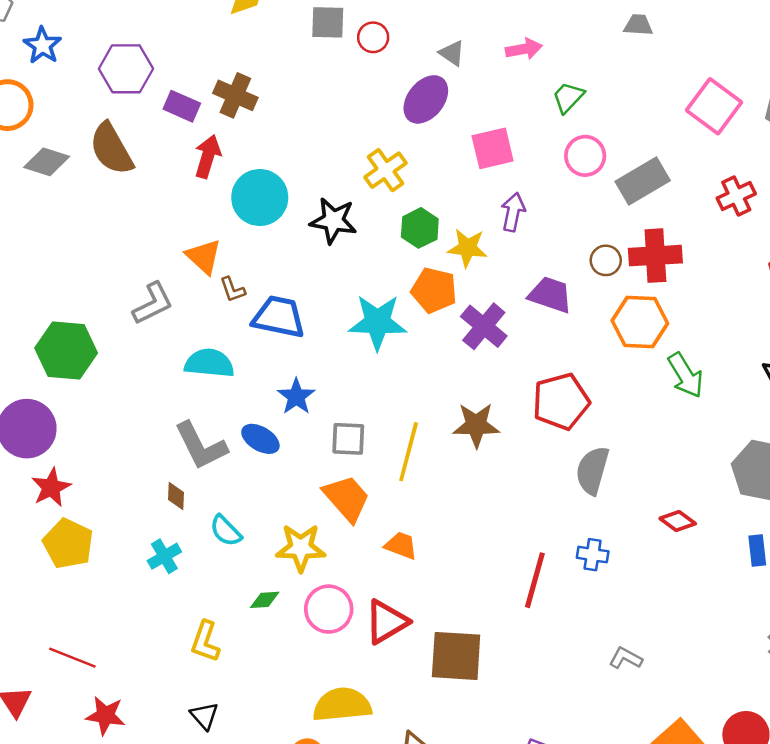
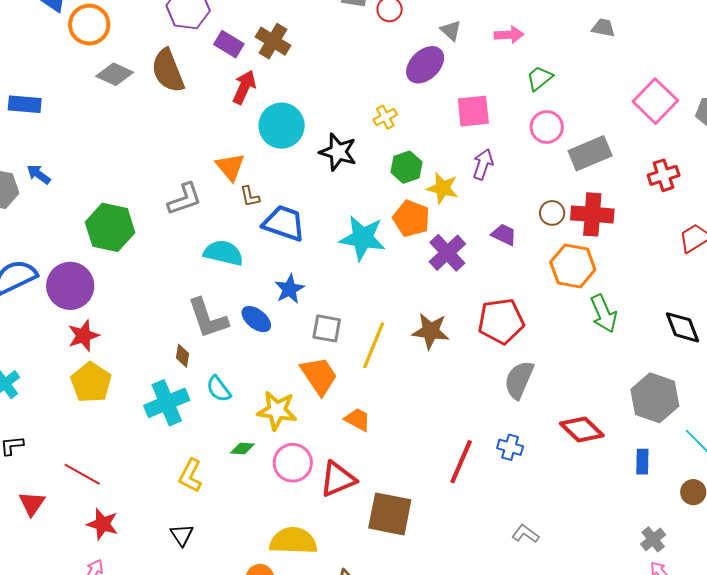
yellow cross: (386, 170) -> (385, 117), size x0.7
purple trapezoid: (550, 295) -> (504, 235), size x0.7
red diamond: (678, 521) -> (582, 430), size x1.5
cyan cross: (164, 556) -> (167, 403), size x1.6

